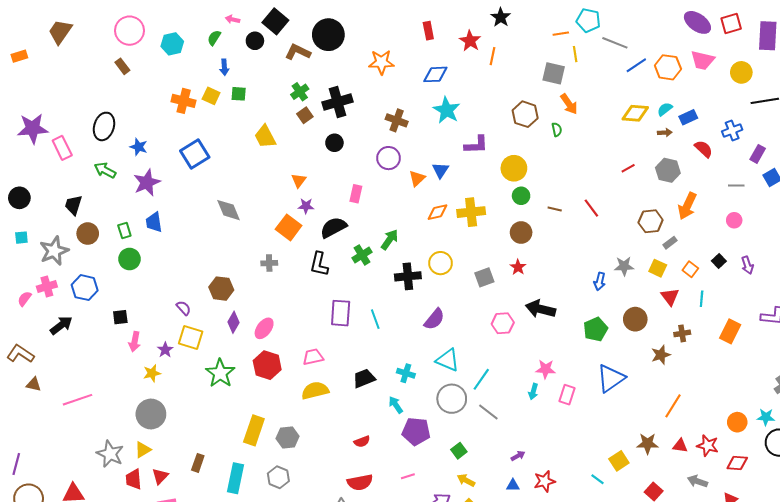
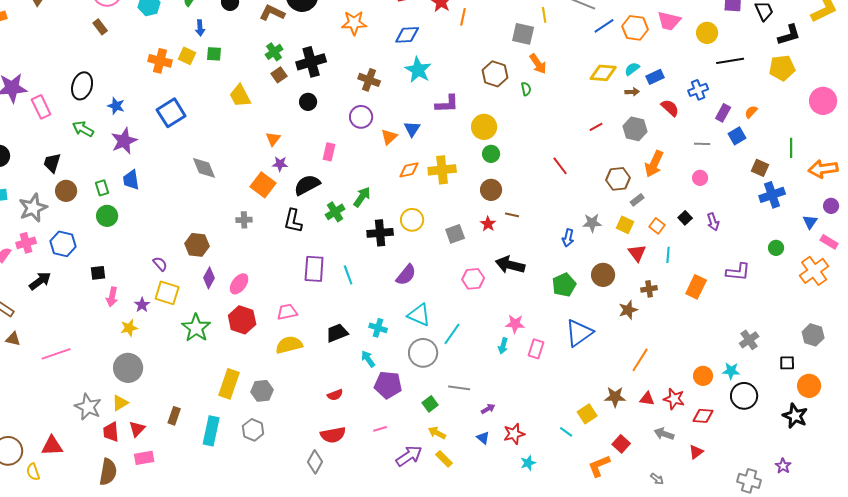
brown line: (555, 209) -> (512, 215), moved
gray line: (488, 412) -> (459, 388), moved, turned -30
blue triangle: (513, 485) -> (483, 438), turned 40

